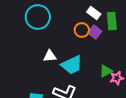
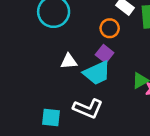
purple square: (95, 32) -> (105, 54), moved

